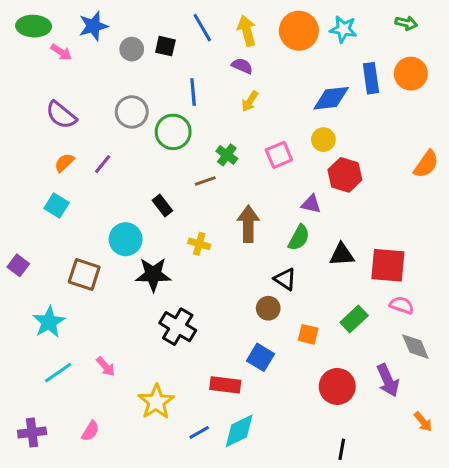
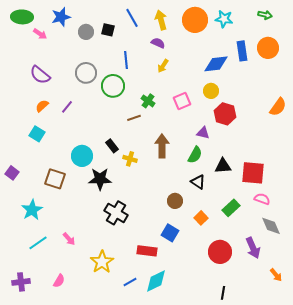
black rectangle: (162, 205) -> (112, 146), moved
black triangle: (285, 279) -> (198, 182), moved
orange square: (308, 334) -> (201, 218), turned 32

